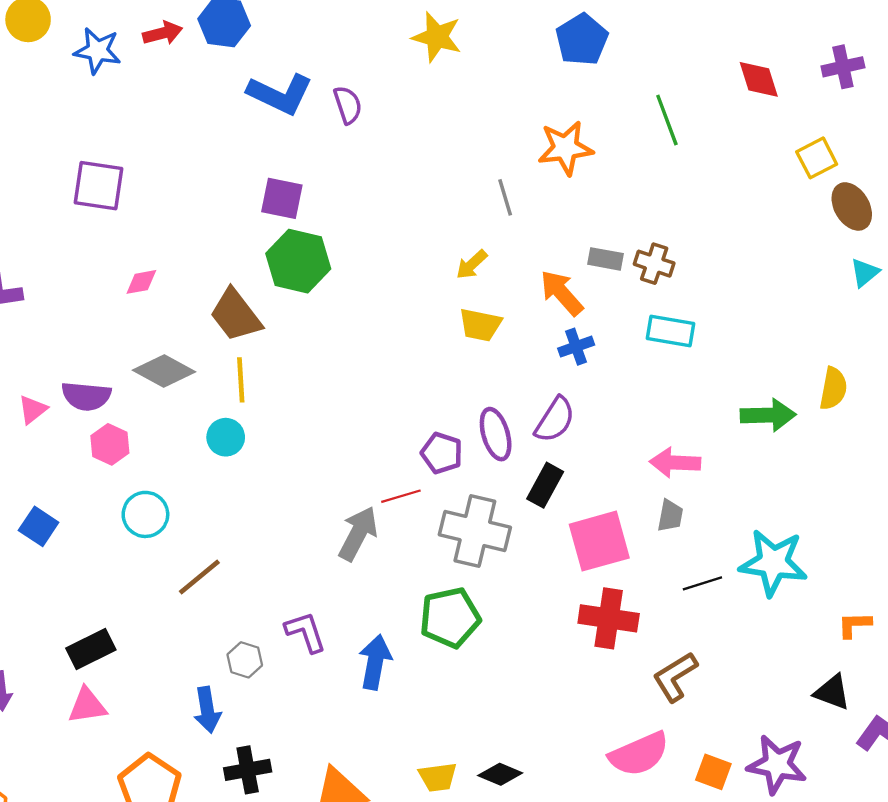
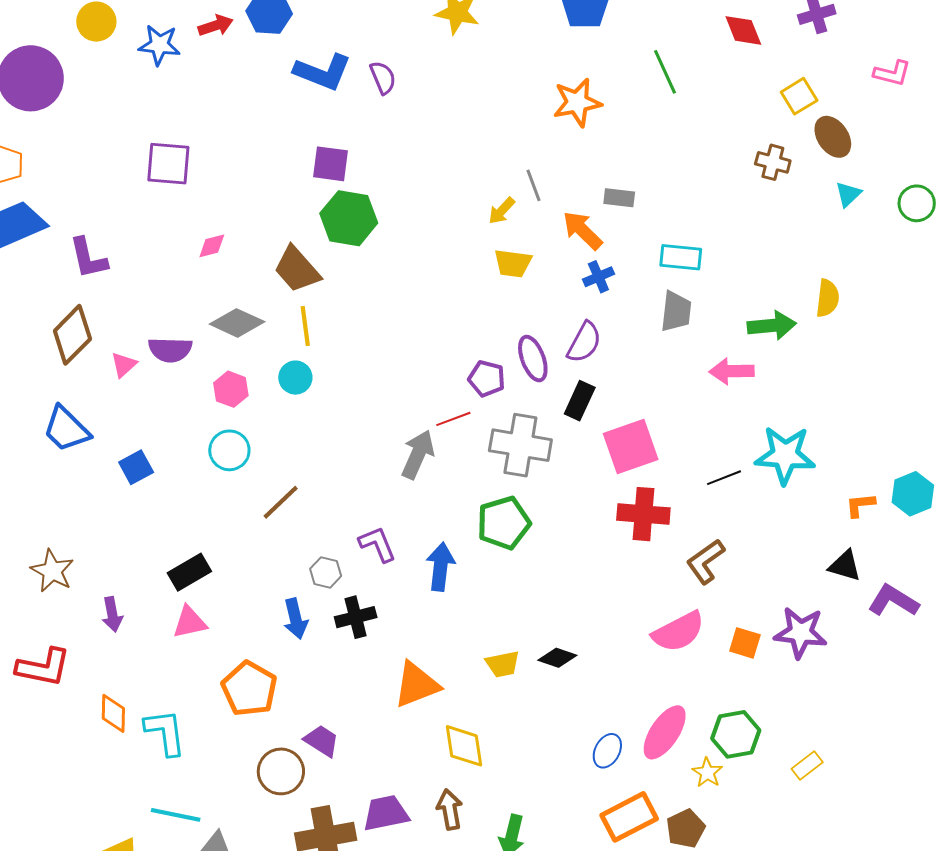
gray line: (505, 197) -> (534, 185), moved
brown cross: (654, 264) -> (773, 162), moved
pink hexagon: (110, 444) -> (231, 389), moved
pink arrow: (675, 463) -> (732, 371), moved
gray trapezoid: (670, 516) -> (676, 312), moved, size x1.4
blue square: (39, 526) -> (136, 467), turned 32
black cross: (248, 770) -> (356, 617), moved

